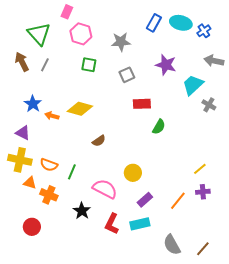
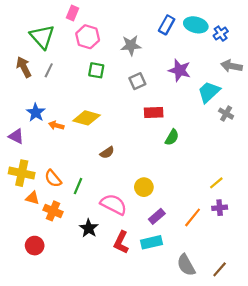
purple triangle: (23, 133) -> (16, 136), moved
orange semicircle: (49, 165) -> (53, 178), turned 30

